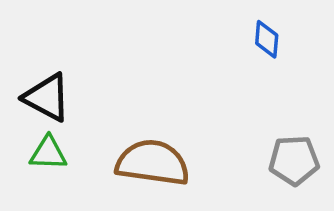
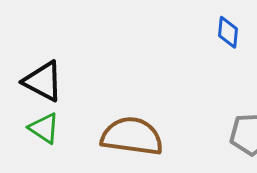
green triangle: (48, 153) -> (44, 128), turned 32

